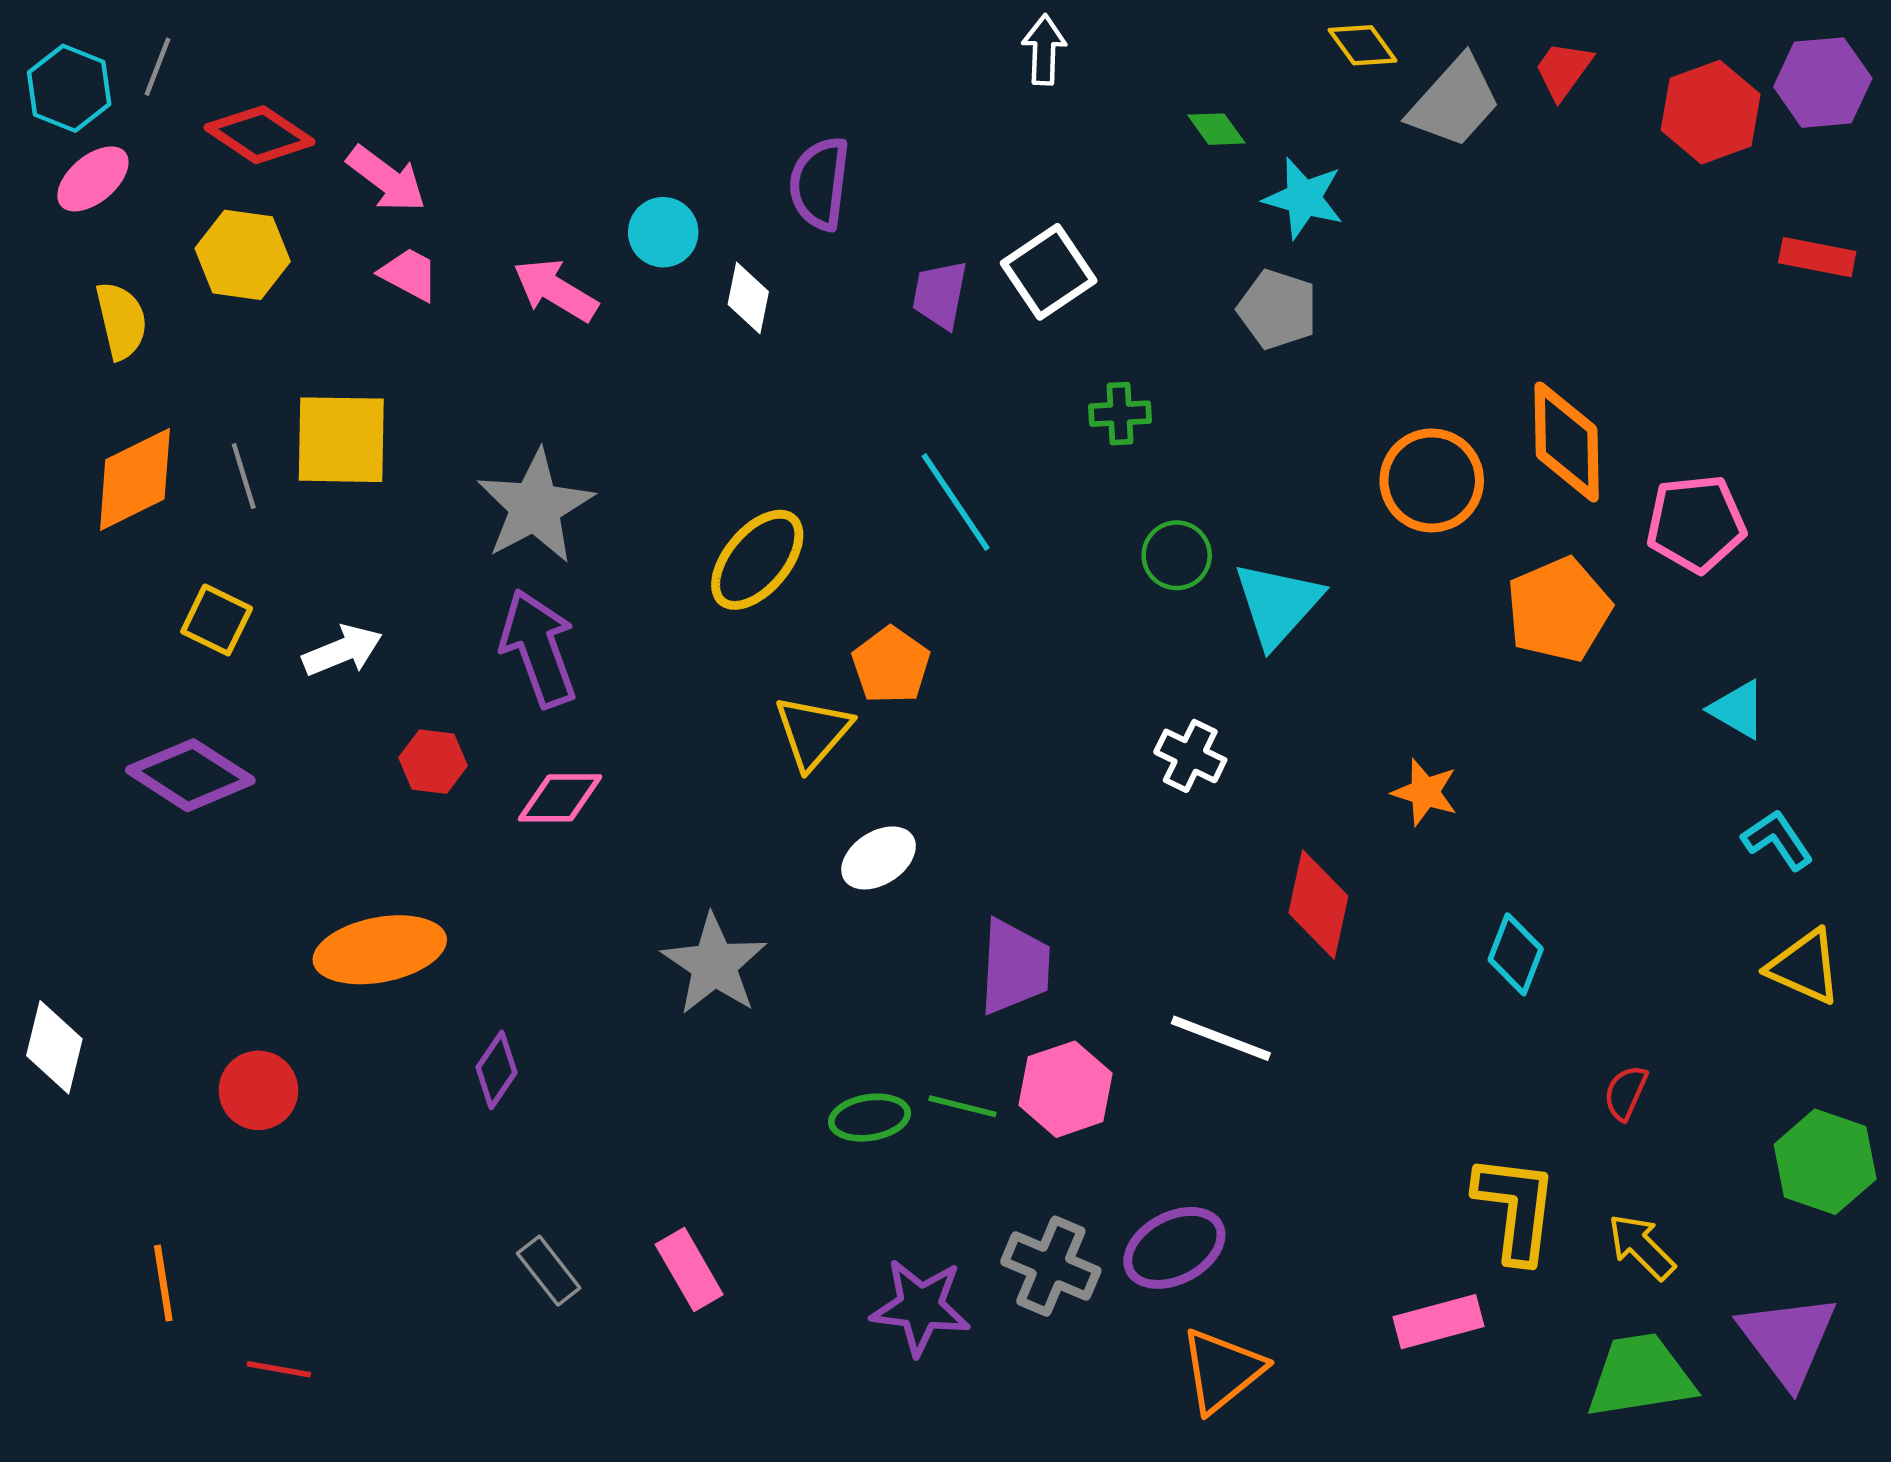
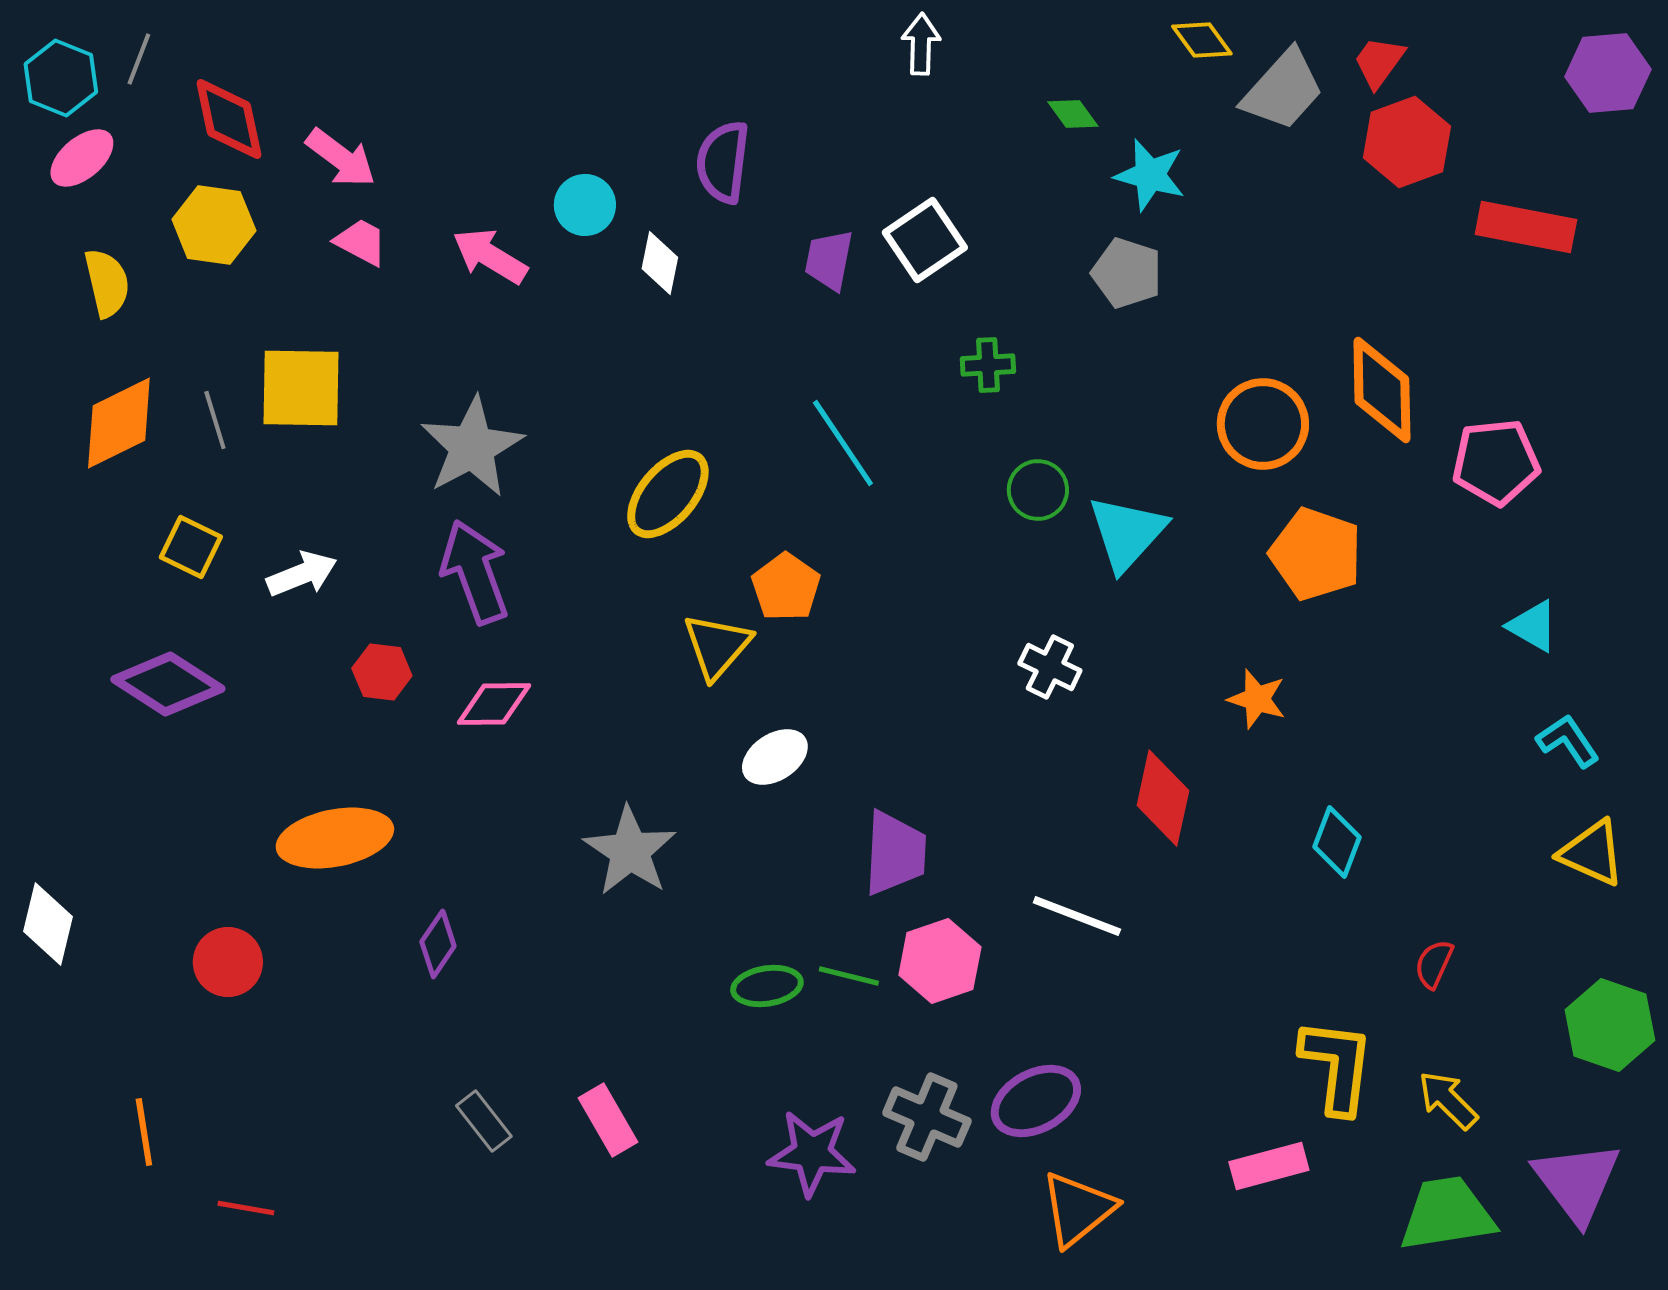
red hexagon: (1711, 112) -> (1407, 142), moved
red diamond: (260, 135) -> (229, 119), turned 44
red rectangle: (1817, 257) -> (1526, 227), moved, size x1.5
orange pentagon: (1559, 610) -> (1316, 554), moved, turned -30

